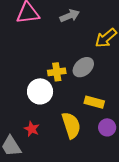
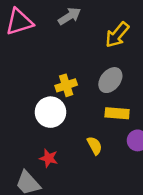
gray ellipse: (83, 67) -> (110, 80), moved
yellow semicircle: (71, 125) -> (95, 146), size x0.6

